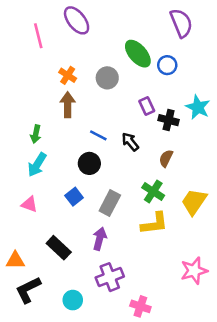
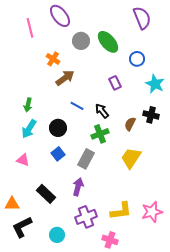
blue circle: (167, 65) -> (137, 59), moved
gray circle: (107, 78) -> (81, 41), moved
brown arrow: (68, 105) -> (65, 78), moved, turned 54
black cross: (169, 120) -> (151, 115), moved
black circle: (89, 163) -> (58, 128), moved
green cross: (153, 192) -> (100, 134), moved, turned 36
yellow trapezoid: (194, 202) -> (131, 158), moved
yellow L-shape: (154, 223) -> (121, 211), moved

